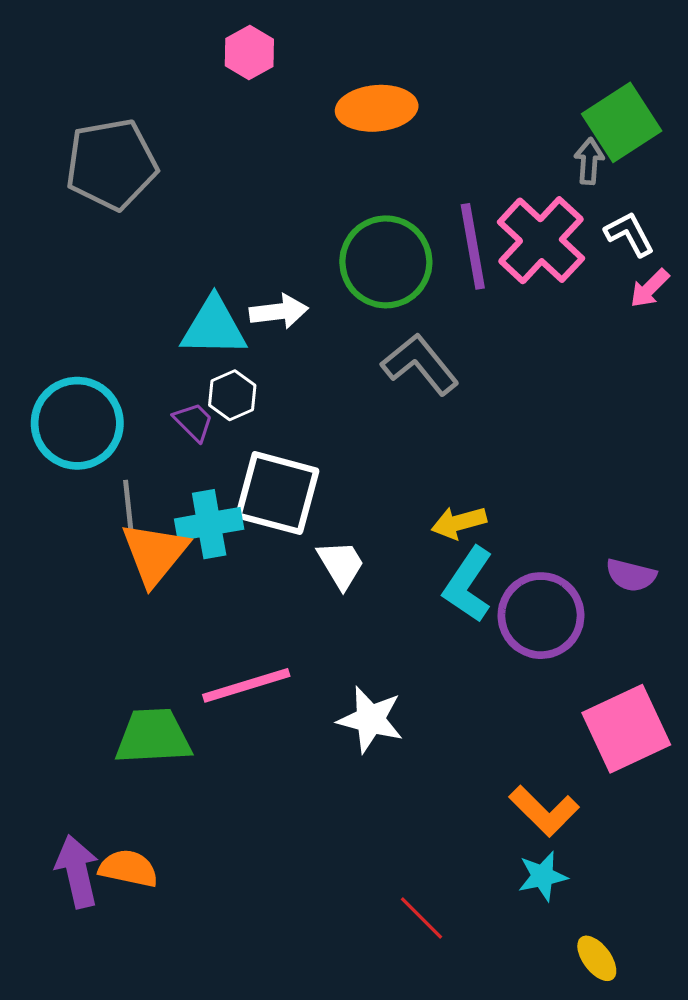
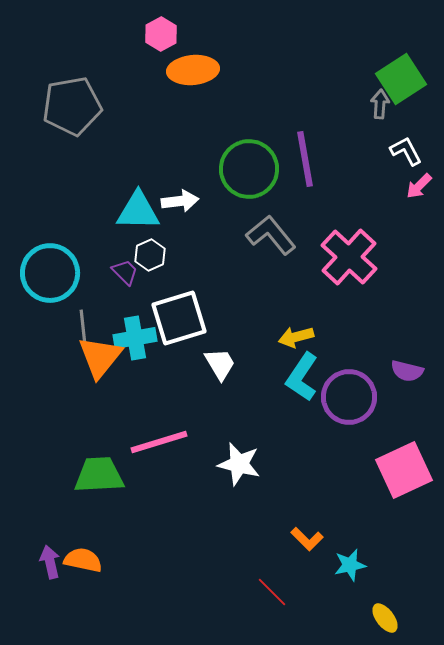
orange ellipse: (377, 108) -> (193, 70), moved
pink cross: (541, 240) -> (349, 257), moved
white square: (277, 493) -> (179, 318), turned -32
orange L-shape: (544, 811) -> (307, 539), moved, size x0.7
purple arrow: (77, 871) -> (50, 562), size x0.7

